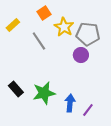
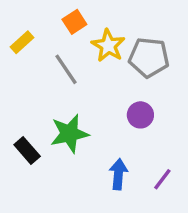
purple circle: (81, 55) -> (140, 115), moved
green star: (44, 93) -> (69, 134), moved
purple line: (88, 110) -> (162, 179), moved

